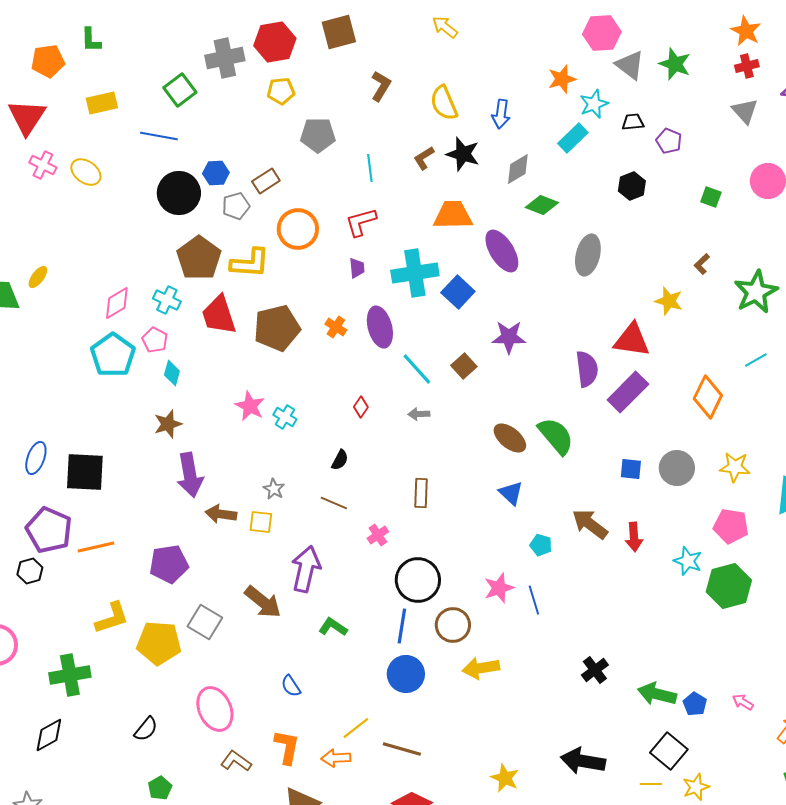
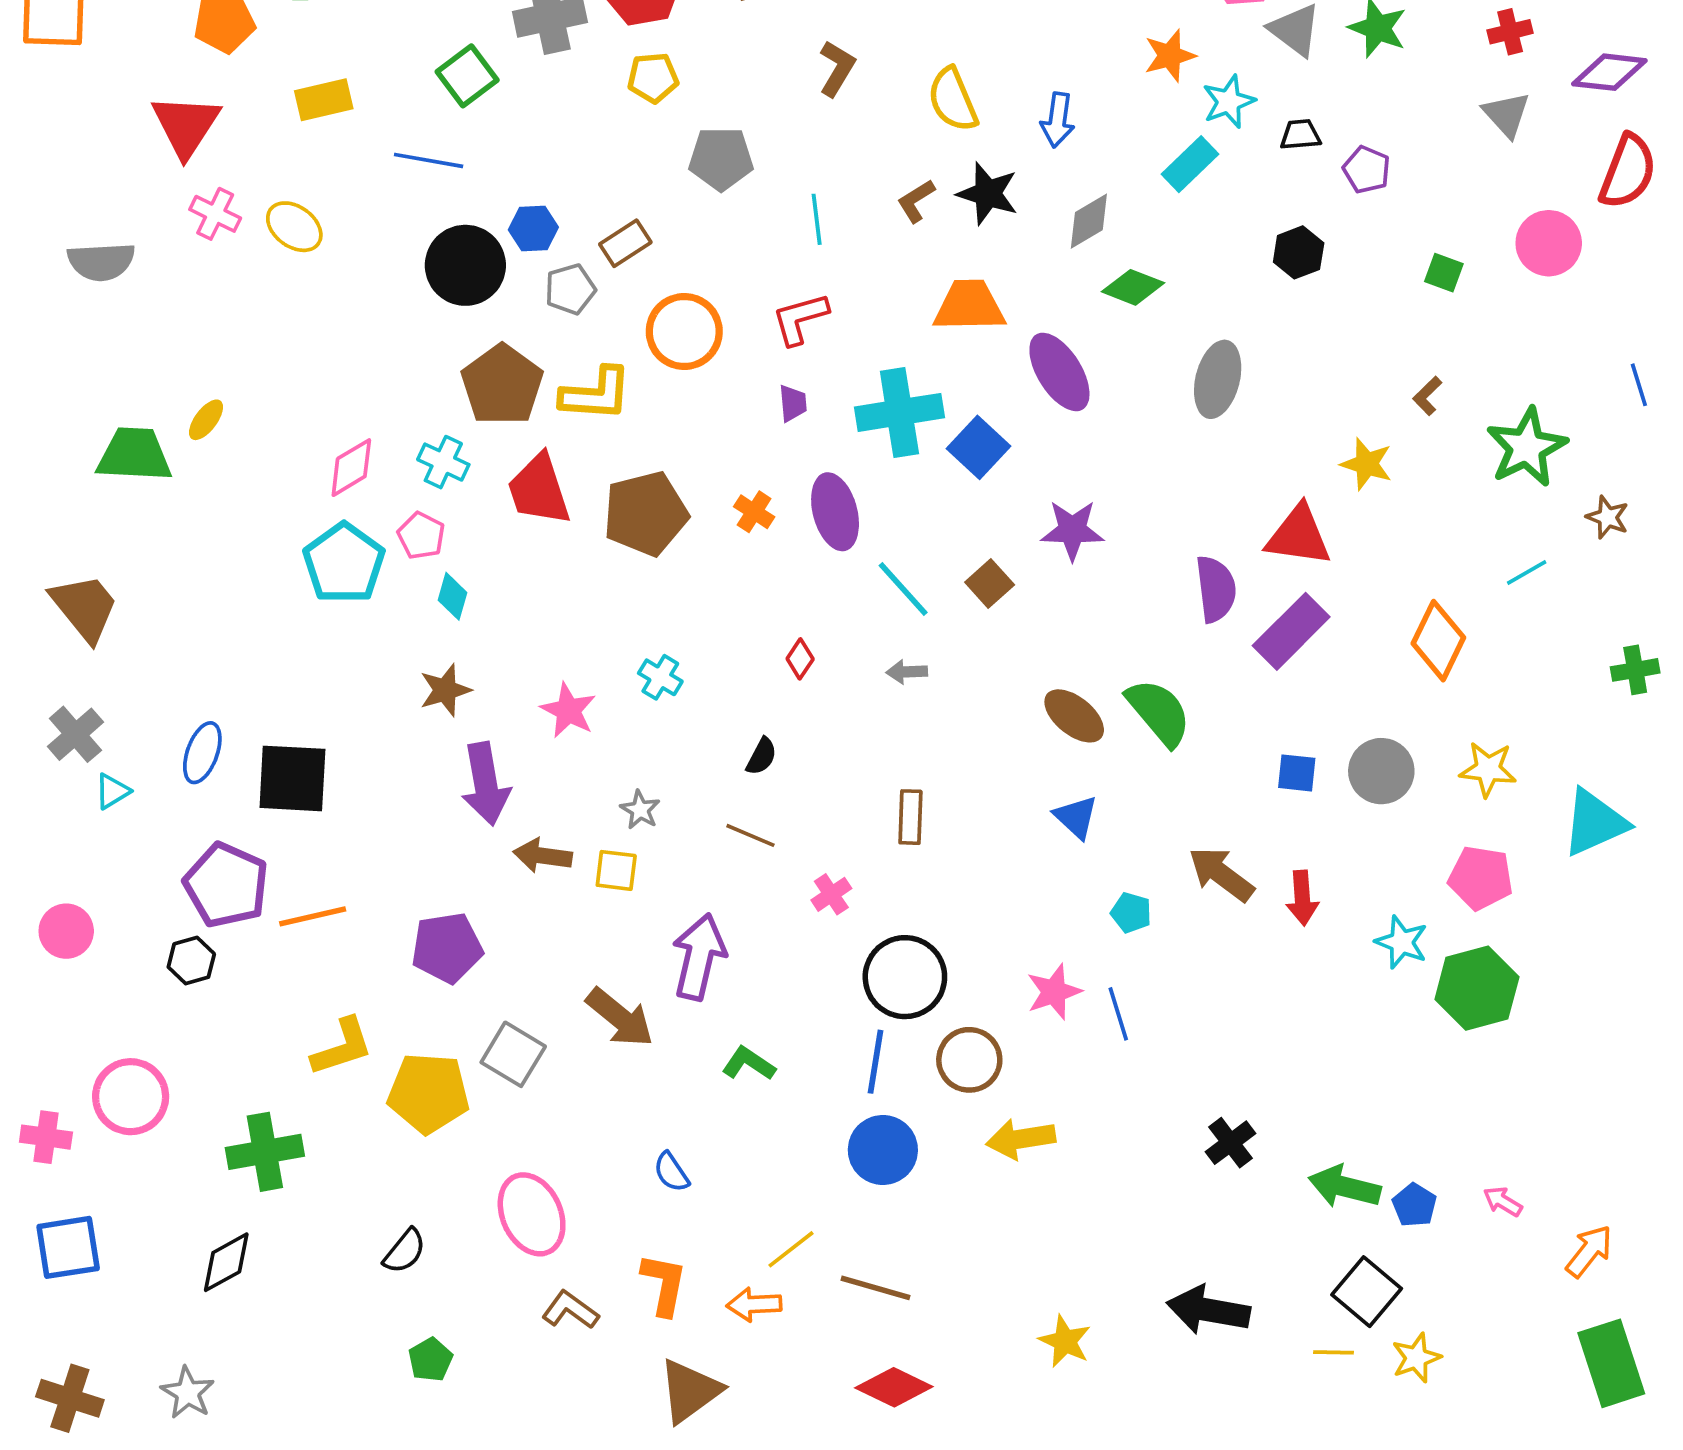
pink star: (250, 406) -> (568, 710), moved

